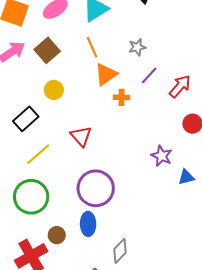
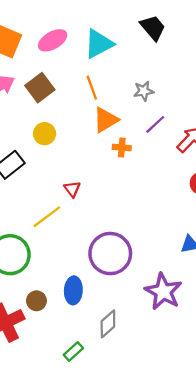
red triangle: (81, 136) -> (72, 189), size x0.7
yellow line: (38, 154) -> (47, 217), moved
purple star: (162, 156) -> (163, 292), moved, size x1.5
purple circle: (96, 188) -> (110, 254), moved

